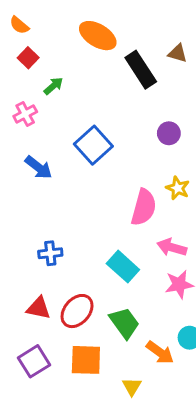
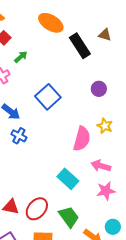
blue cross: (50, 253) -> (19, 136), moved, turned 35

